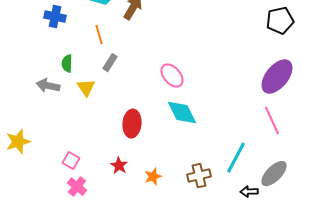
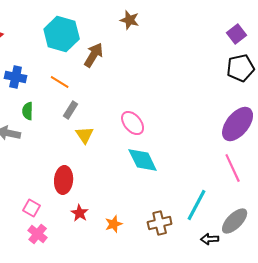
blue cross: (55, 17) -> (16, 77), moved
orange line: (99, 35) -> (60, 82), turned -42
yellow triangle: (86, 88) -> (85, 135), moved
red ellipse: (132, 124) -> (64, 180), moved

